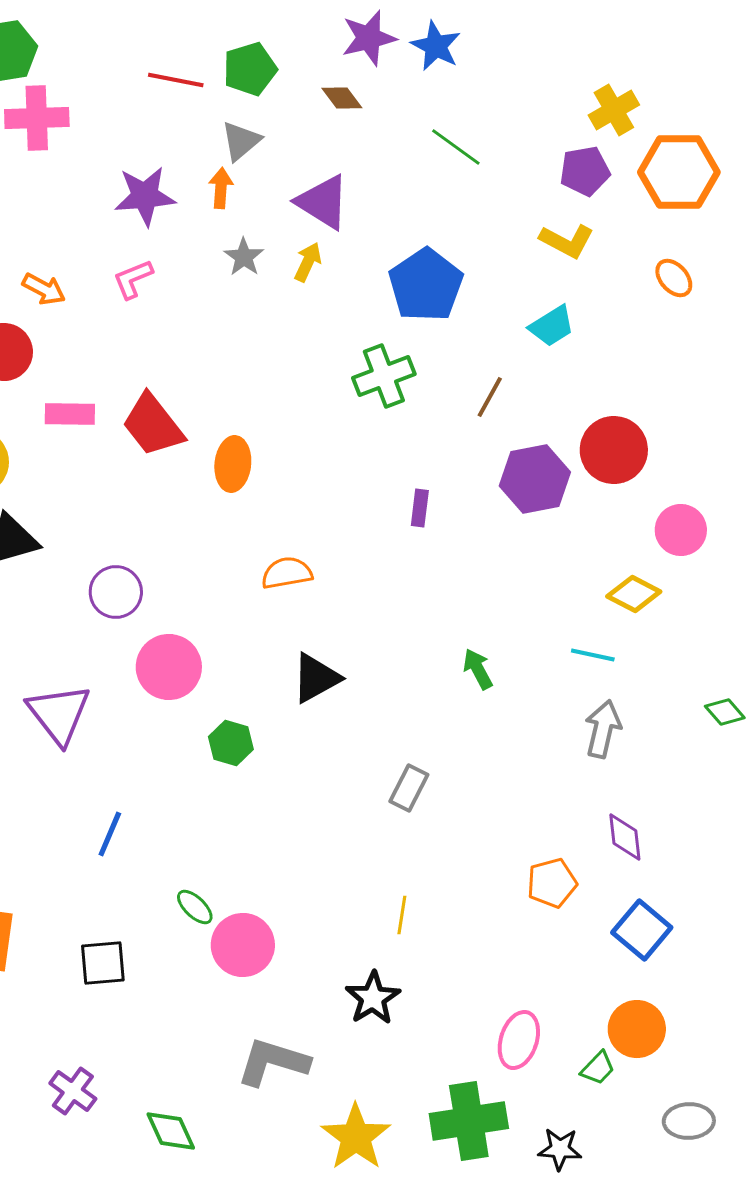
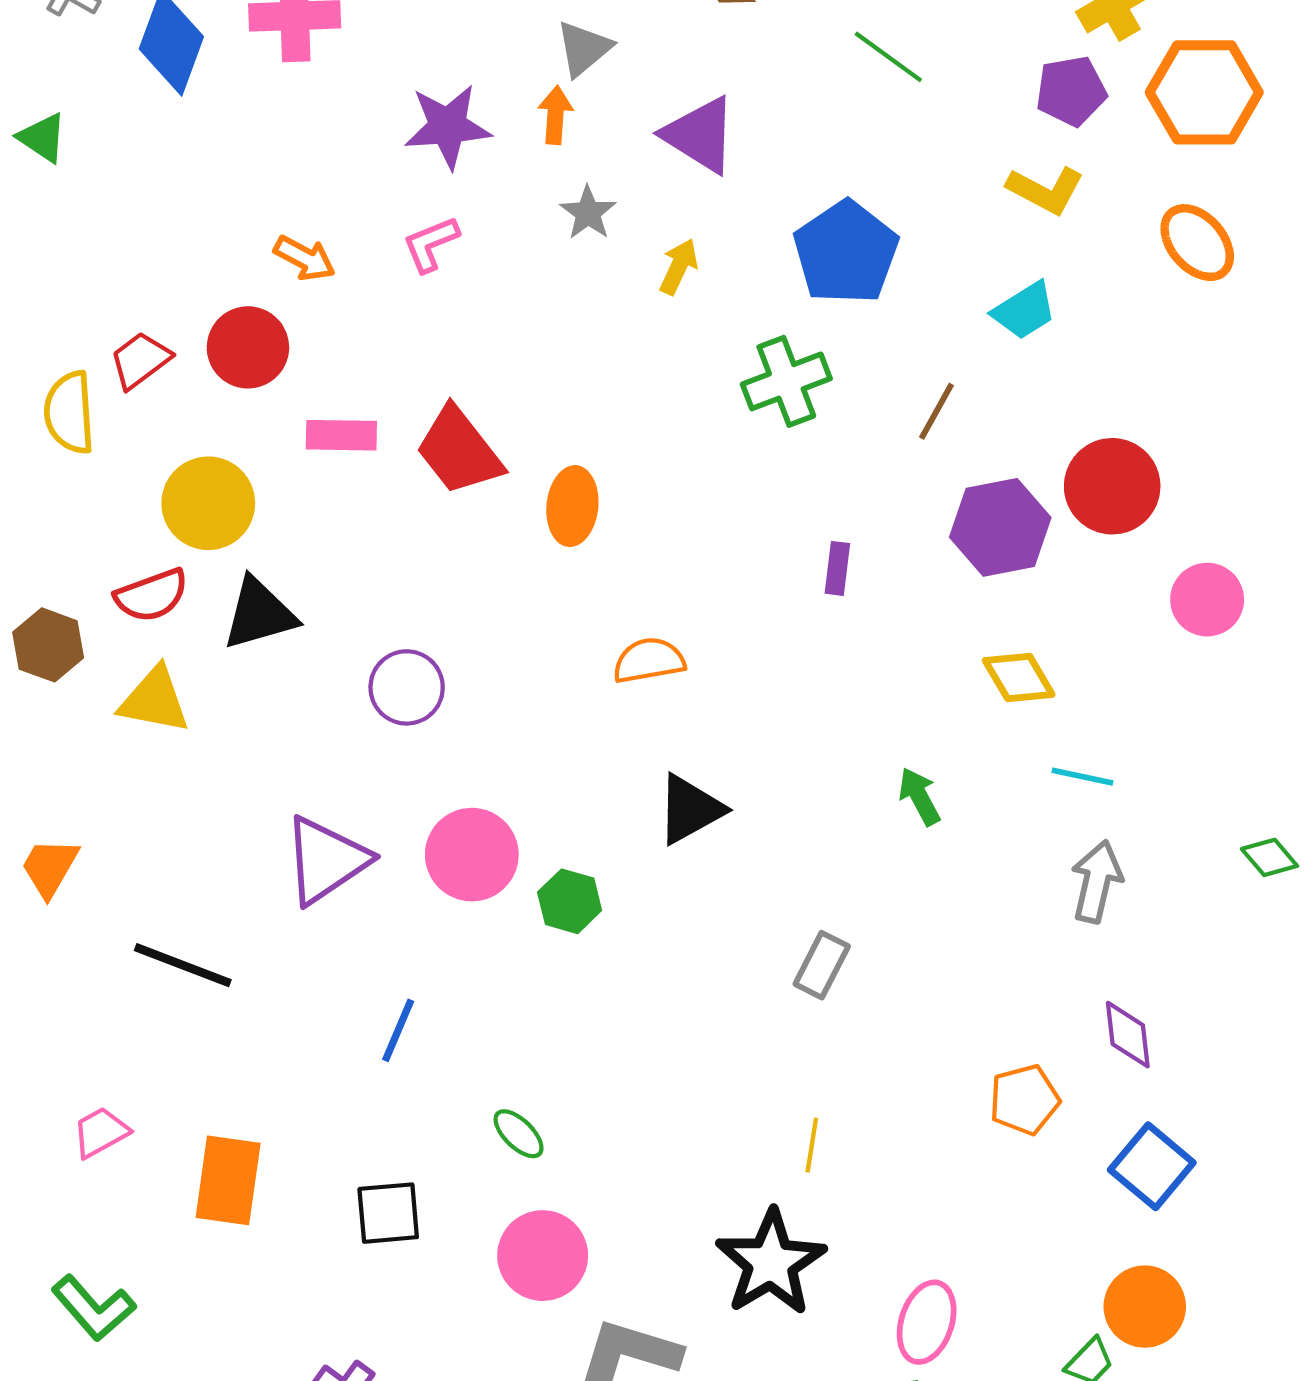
yellow arrow: (308, 262) -> (679, 267), moved
orange ellipse: (674, 278) -> (1197, 243), size x1.4
yellow diamond: (634, 594) -> (1019, 678), moved, turned 32
pink circle: (169, 667) -> (472, 855), moved
purple triangle: (59, 714) -> (326, 860), turned 34
pink circle: (243, 945) -> (543, 1256), moved
black star: (373, 998) -> (771, 1263), size x1.4
pink ellipse: (519, 1040) -> (927, 1322), moved

